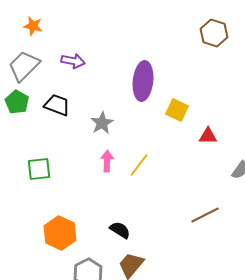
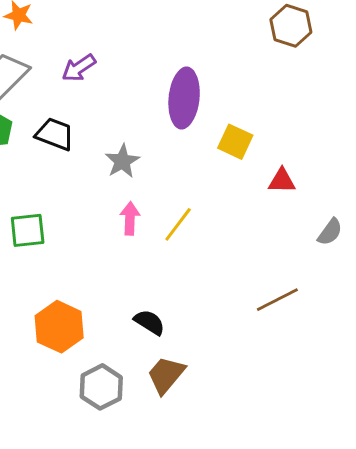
purple arrow: (73, 61) -> (79, 68), turned 135

